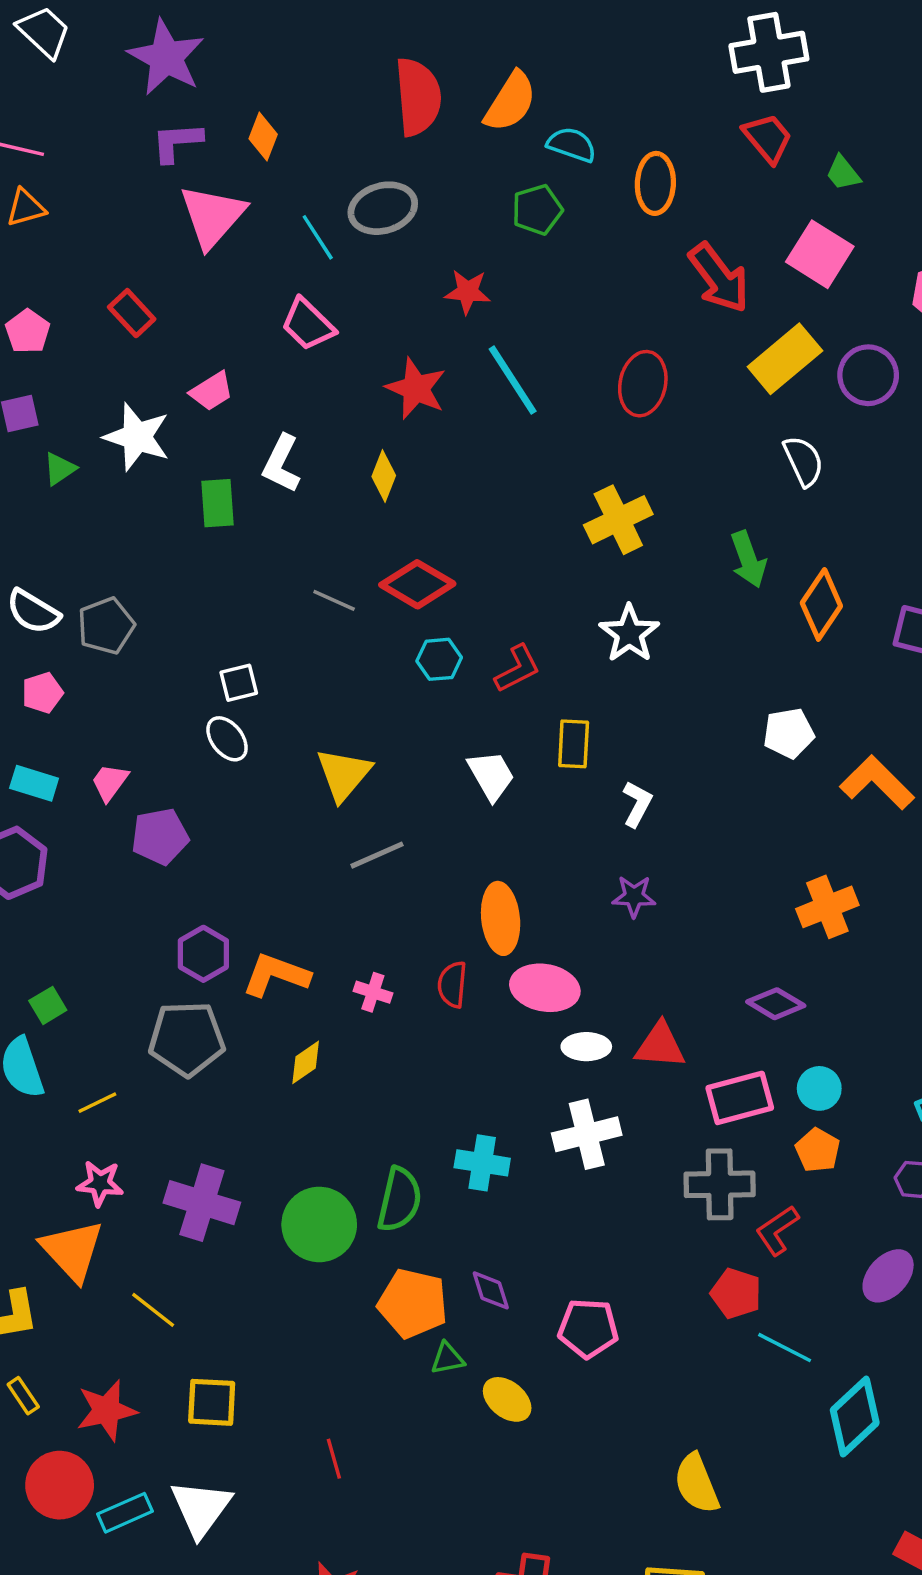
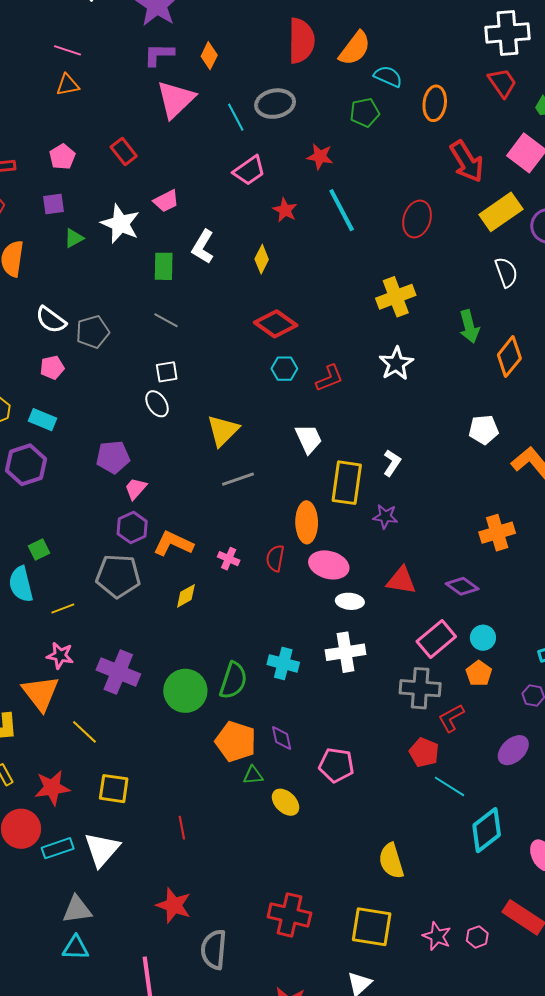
pink trapezoid: (308, 324) -> (249, 171), moved, turned -84
red star: (416, 389) -> (285, 210), size x0.7
gray line: (334, 600) -> (166, 320), moved
yellow rectangle: (574, 744) -> (347, 483), moved, size x1.5
pink trapezoid: (110, 782) -> (136, 489), moved
red triangle: (660, 1046) -> (401, 580), moved
pink rectangle: (740, 1098) -> (436, 639), turned -30

